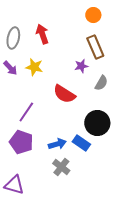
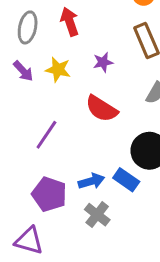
purple star: (81, 66) -> (103, 62), moved
purple pentagon: (21, 142) -> (49, 194), moved

